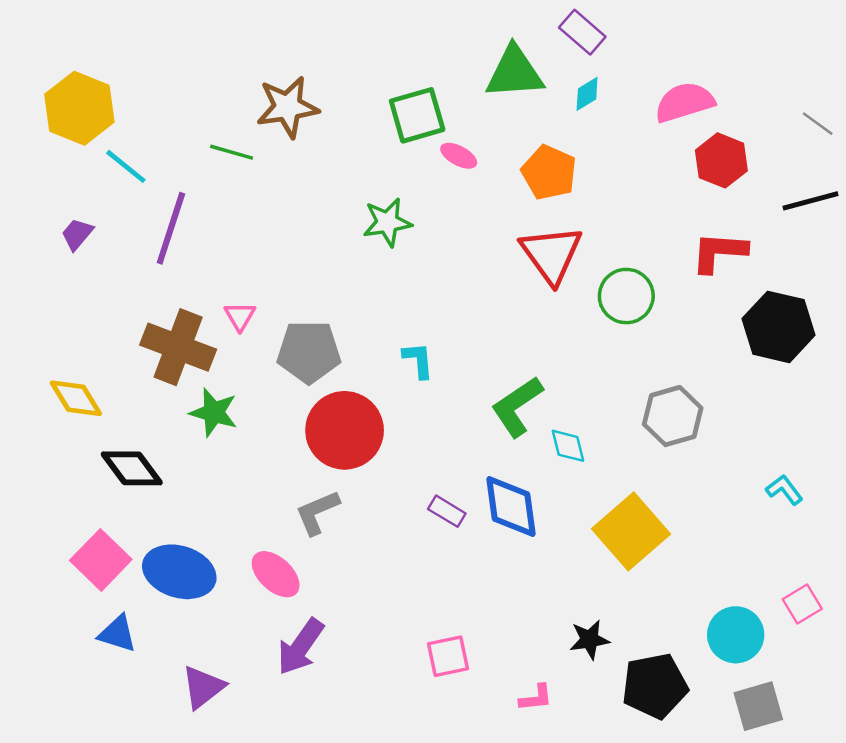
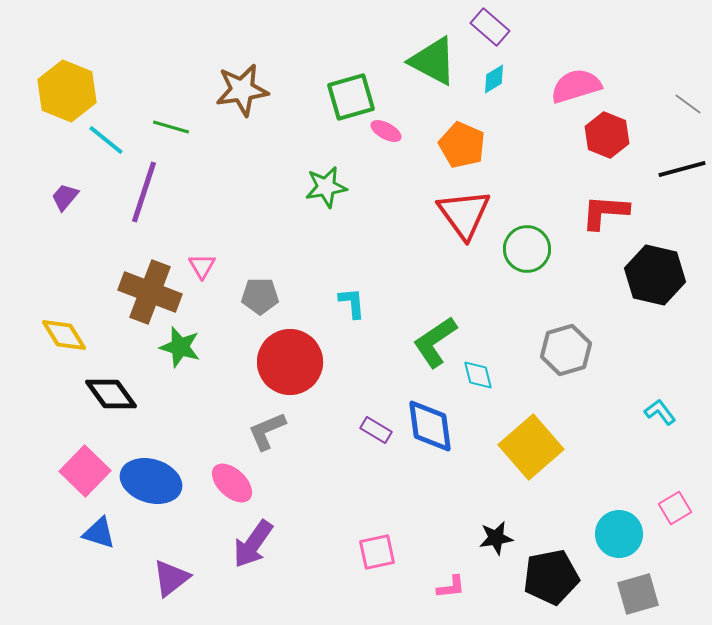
green triangle: (515, 73) -> (433, 61), turned 32
green line: (232, 152) -> (171, 127), moved
gray pentagon: (309, 352) -> (260, 296), size x0.7

